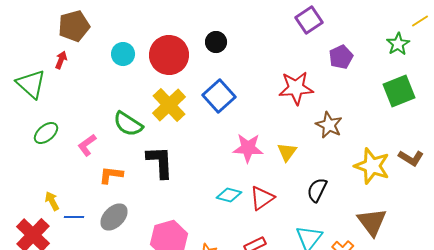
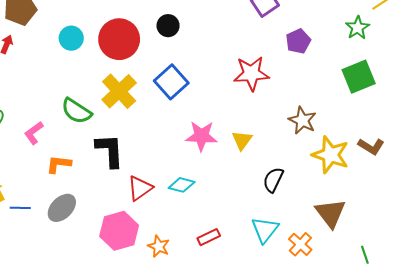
brown star: (329, 125) -> (302, 120), moved
red triangle: (262, 198) -> (140, 188), moved

